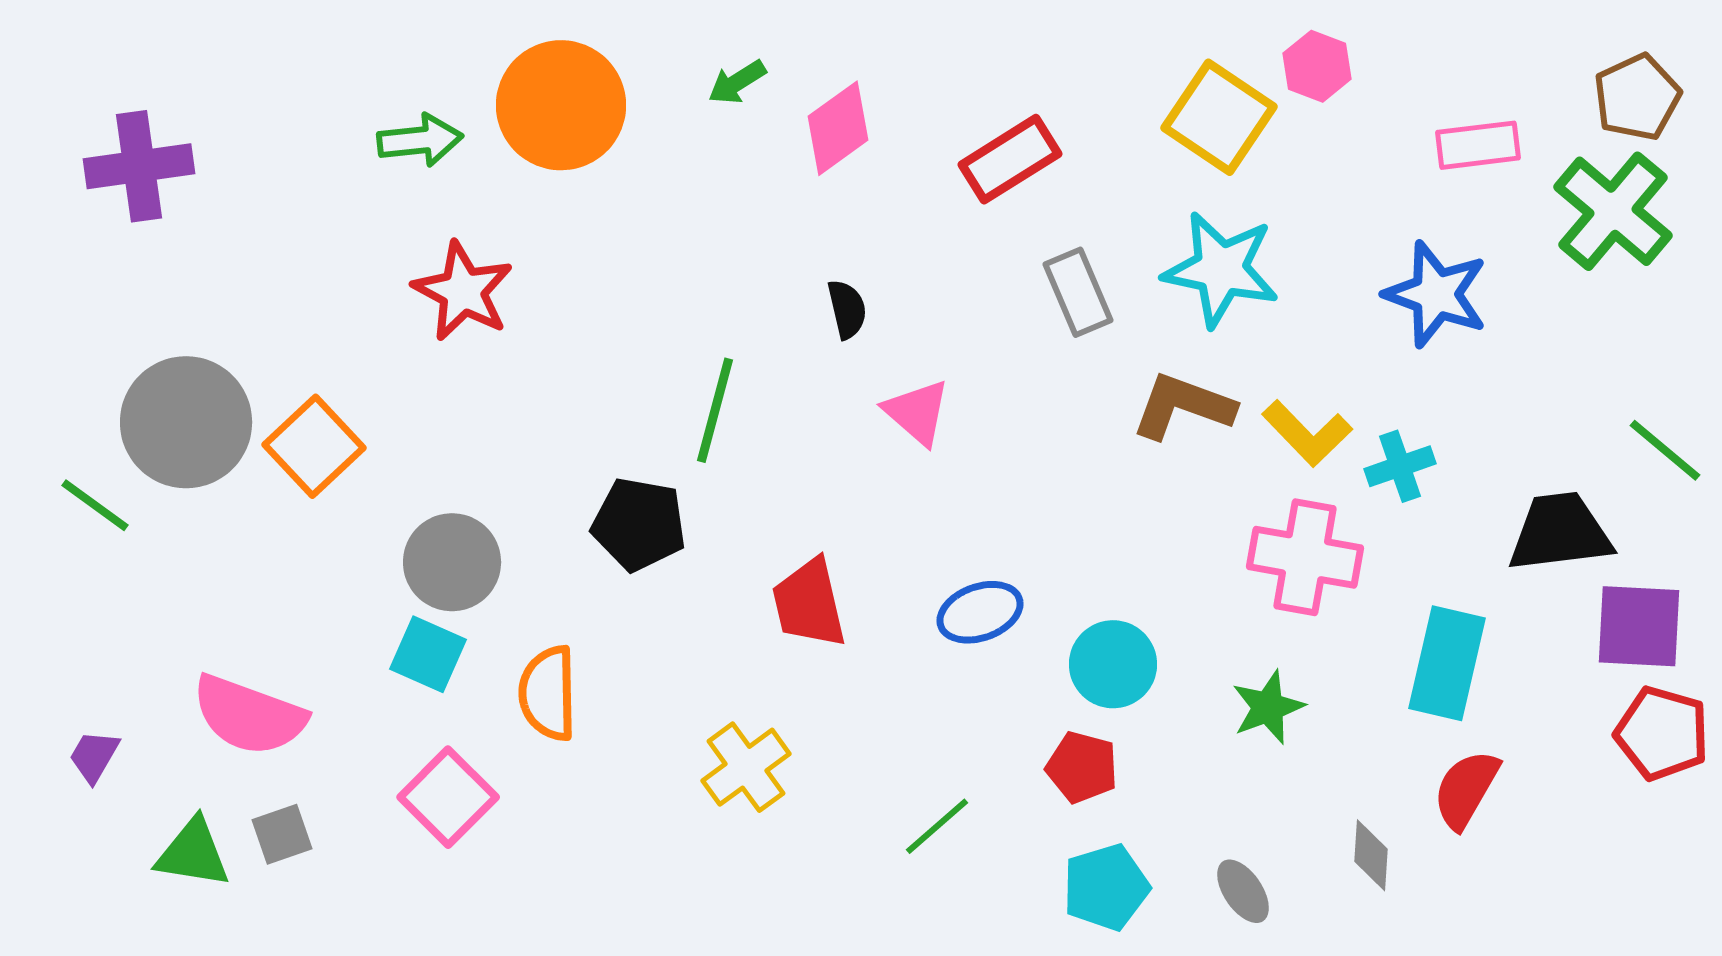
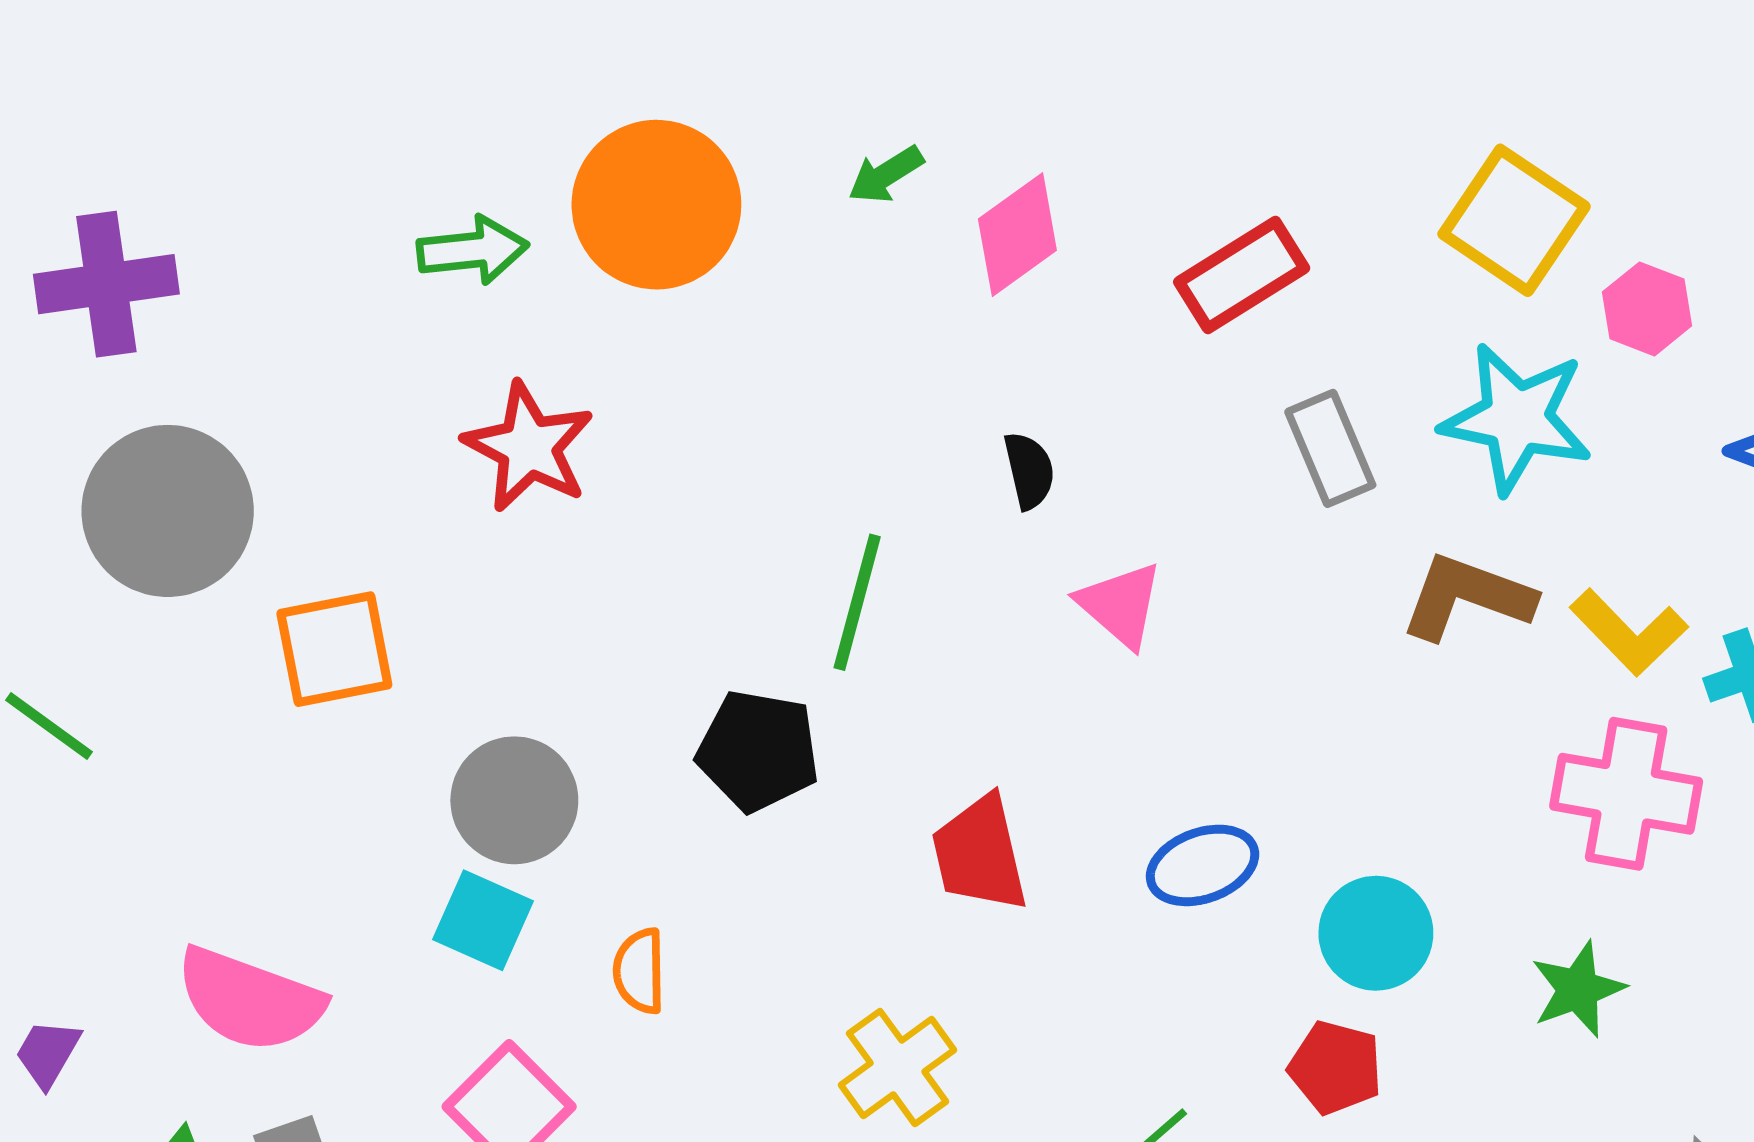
pink hexagon: (1317, 66) -> (1647, 309), moved
gray circle: (186, 422) -> (168, 511), moved
orange square: (314, 446) -> (334, 649), turned 32
orange semicircle: (548, 693) -> (639, 971), size x0.7

